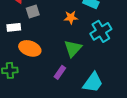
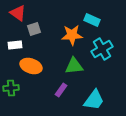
orange star: (71, 17) -> (72, 35), size x1.5
green triangle: (73, 48) -> (74, 66), turned 42

